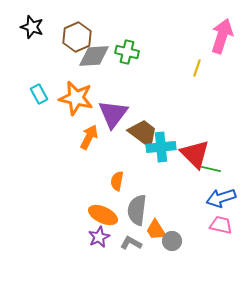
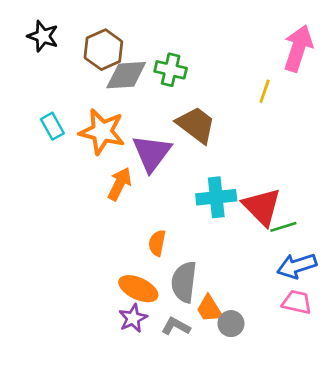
brown trapezoid: (143, 133) -> (196, 125), moved
green line: (211, 169) -> (283, 227), turned -30

